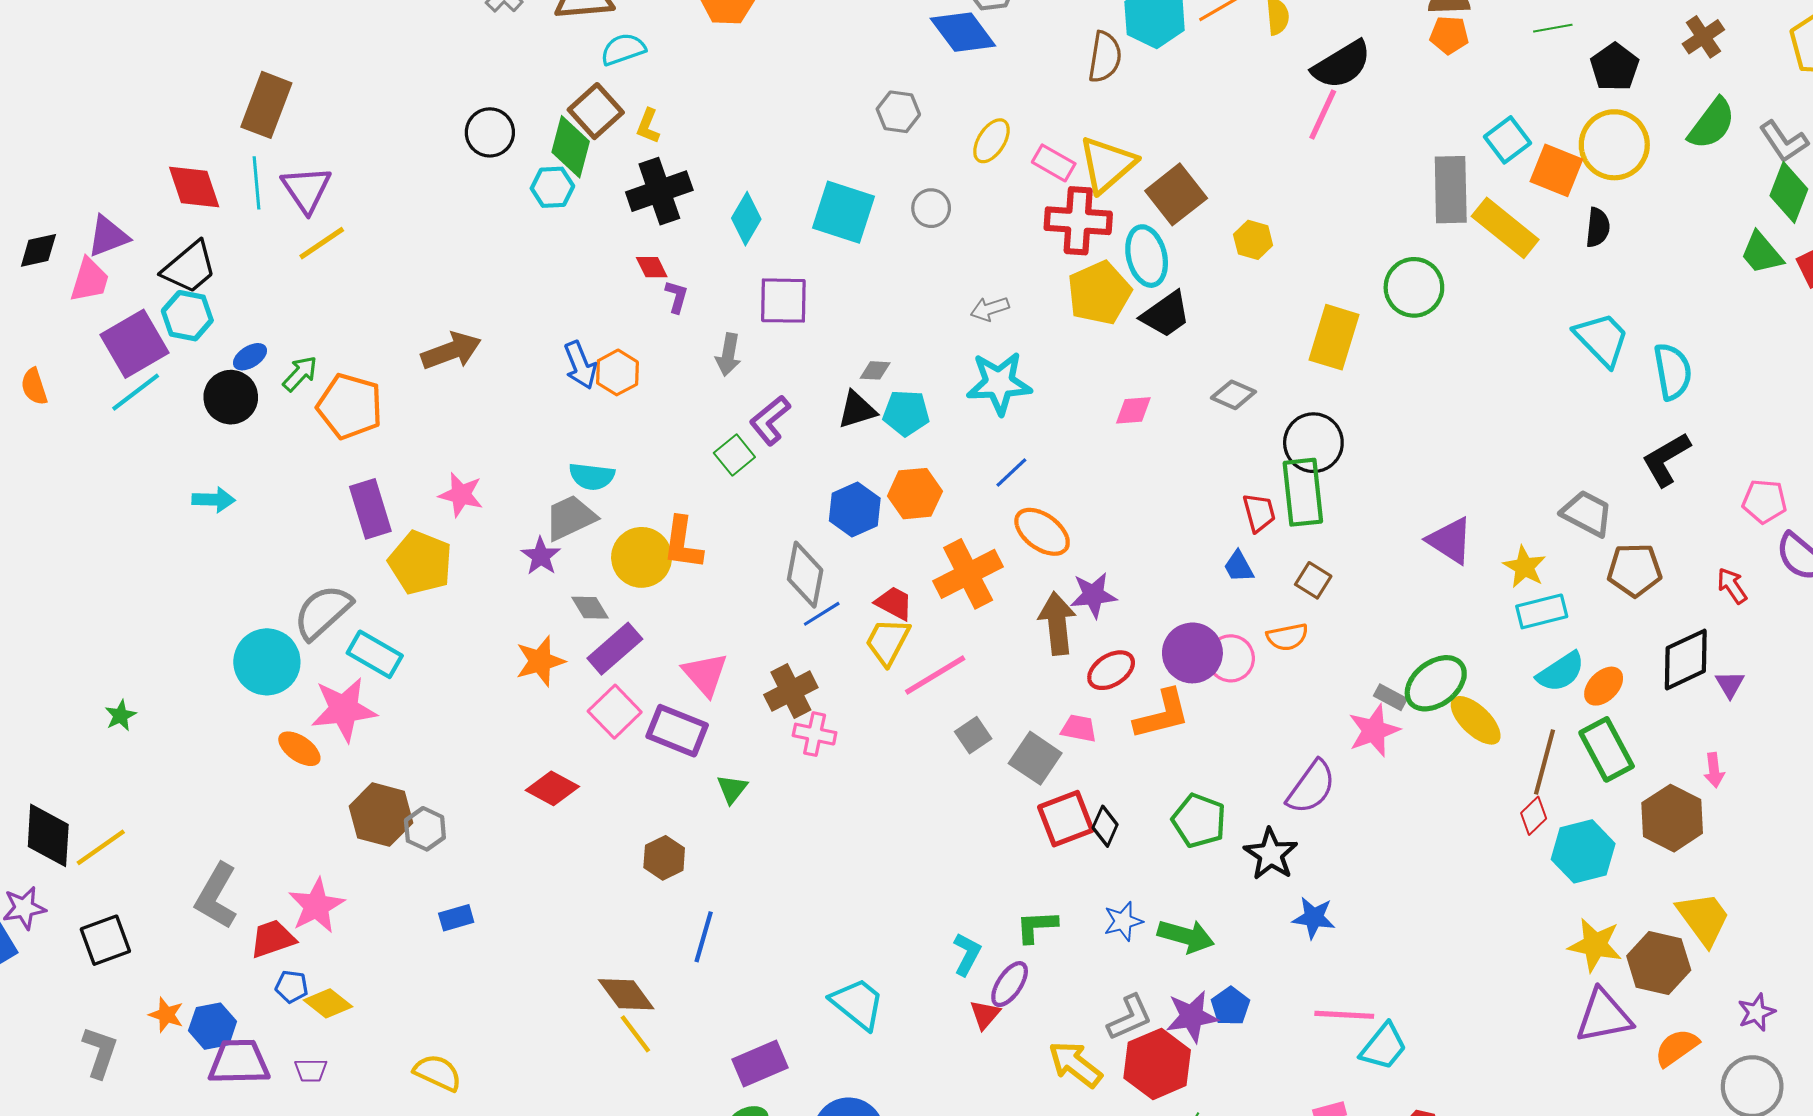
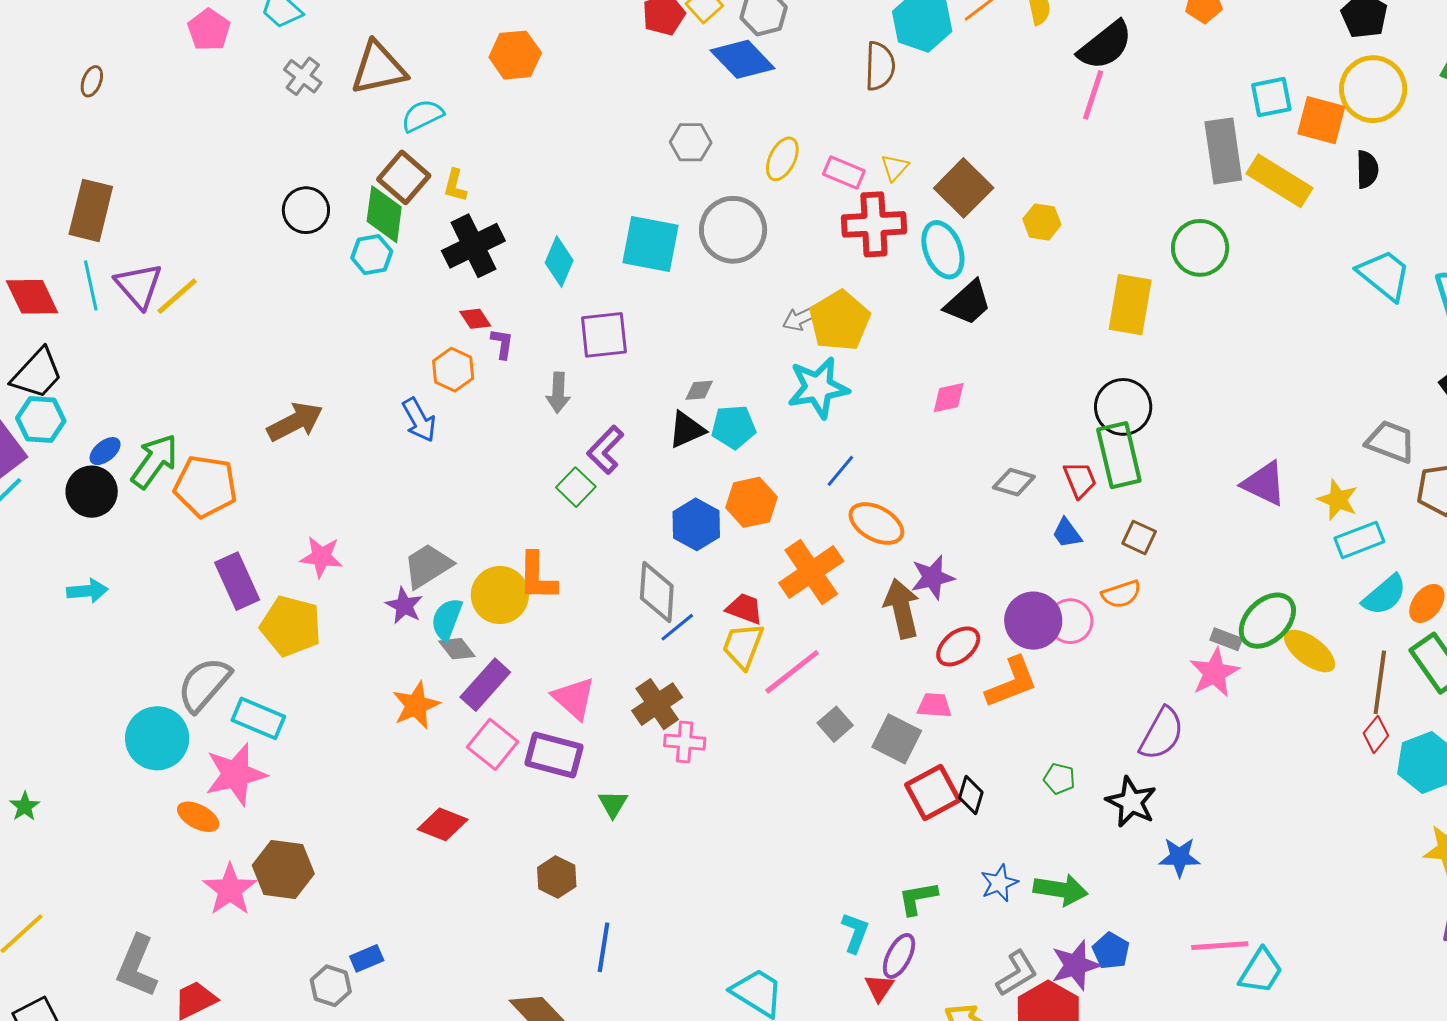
cyan square: (1508, 140) -> (1271, 97), turned 33
yellow triangle: (1107, 164) -> (895, 168), size x0.5
gray circle: (931, 208) -> (733, 230), size x1.8
yellow line: (322, 243) -> (177, 296), moved
yellow pentagon: (1099, 293) -> (840, 321), moved
orange hexagon: (617, 372) -> (453, 370), moved
green arrow: (300, 374) -> (154, 461), size x1.5
gray diamond: (1233, 395) -> (1014, 482), moved
cyan semicircle: (592, 476) -> (447, 619), moved, turned 111
green pentagon: (1199, 821) -> (1059, 779), size x0.6
gray hexagon: (425, 829) -> (331, 986), moved
pink star: (316, 906) -> (230, 890), moved

